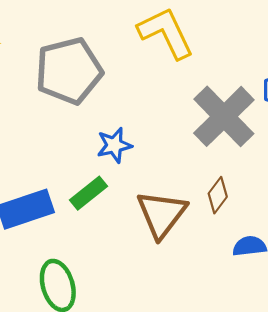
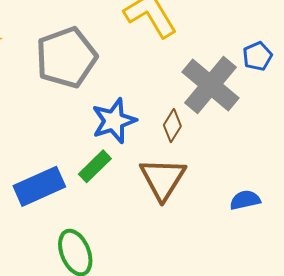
blue star: (114, 145) -> (114, 121), size x1.4
brown diamond: (218, 195) -> (172, 126), moved

